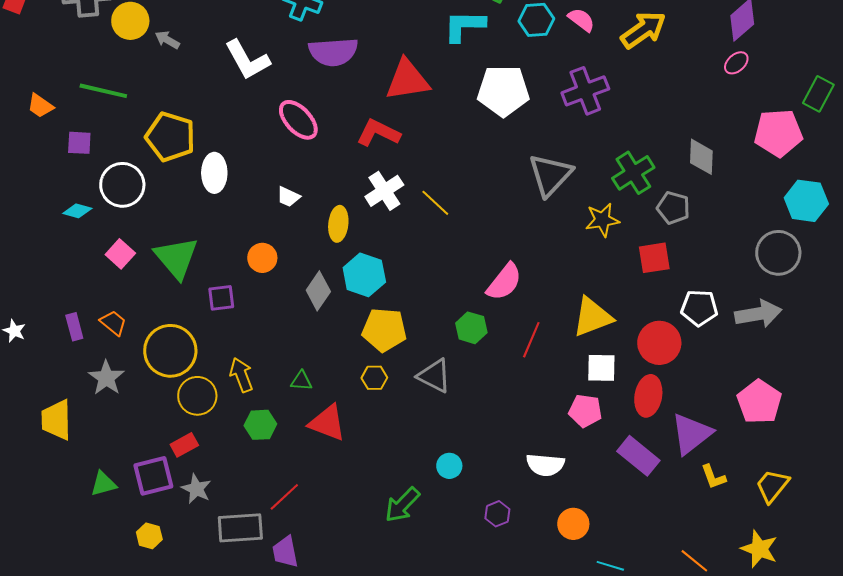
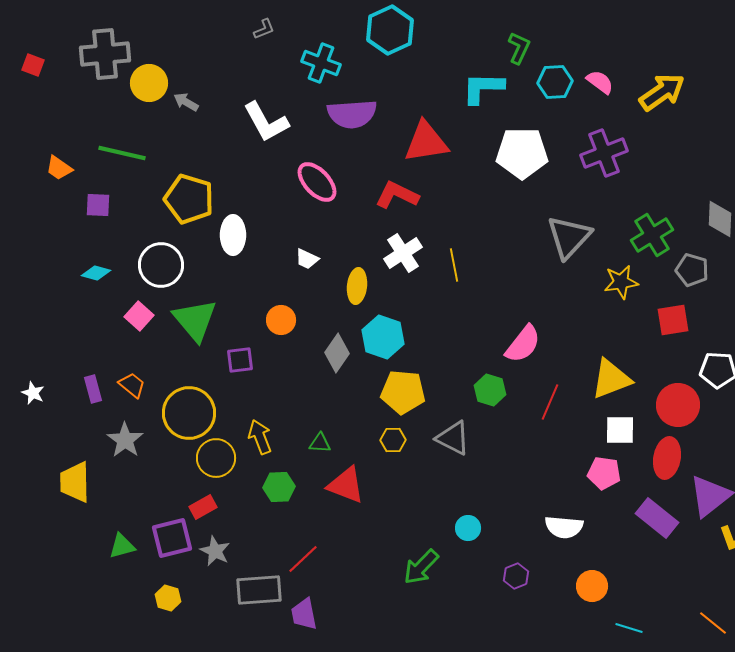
white circle: (122, 185) -> (161, 265), moved
yellow line: (435, 203) -> (454, 265), turned 36

